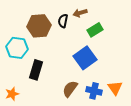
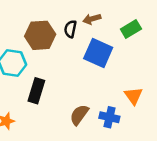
green rectangle: (95, 30) -> (131, 29), moved
blue square: (85, 58) -> (98, 53), moved, turned -30
orange triangle: (115, 88) -> (133, 96), moved

